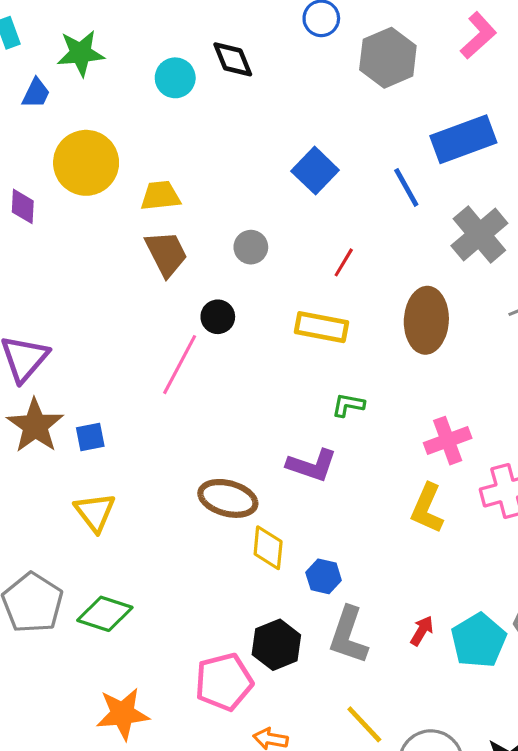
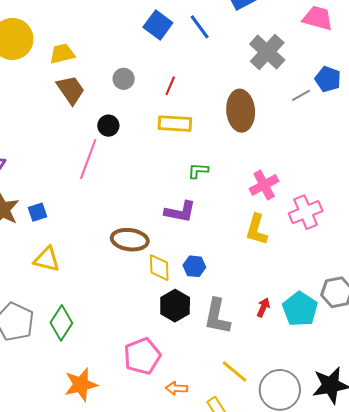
blue line: (406, 187) -> (200, 27), moved
red line: (344, 262) -> (170, 86), moved
yellow triangle: (95, 512) -> (47, 259), turned -32
blue hexagon: (324, 576) -> (194, 266), moved
green diamond: (105, 614) -> (61, 323), turned -68
black hexagon: (276, 645) -> (175, 306), moved

